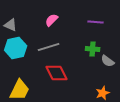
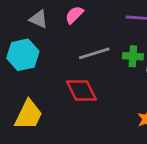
gray triangle: (11, 25) -> (39, 19), moved
gray line: (49, 47) -> (94, 53), moved

